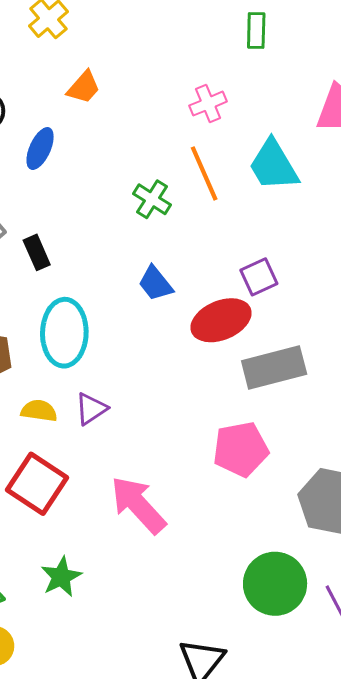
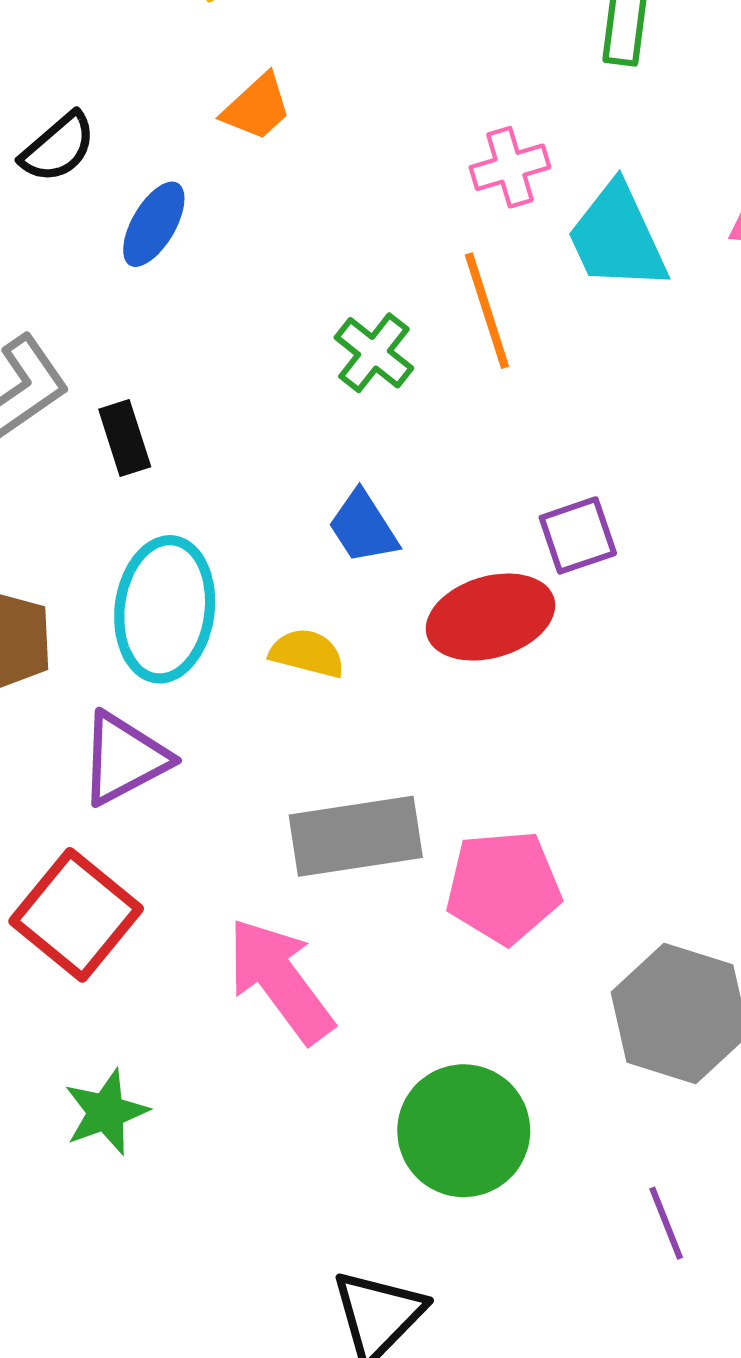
cyan trapezoid: (274, 165) -> (617, 237), moved
gray rectangle: (274, 368) -> (356, 836), moved
purple triangle: (91, 409) -> (124, 758), moved, size x1.4
yellow semicircle: (39, 411) -> (307, 653), moved
green circle: (275, 584) -> (464, 1131), moved

